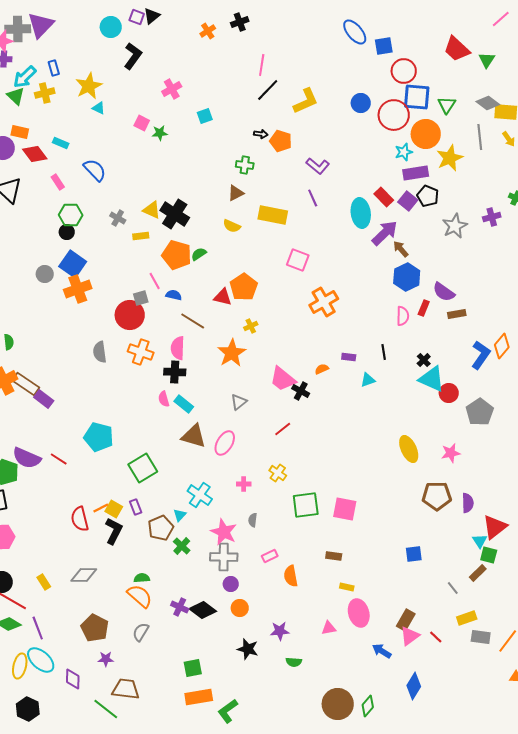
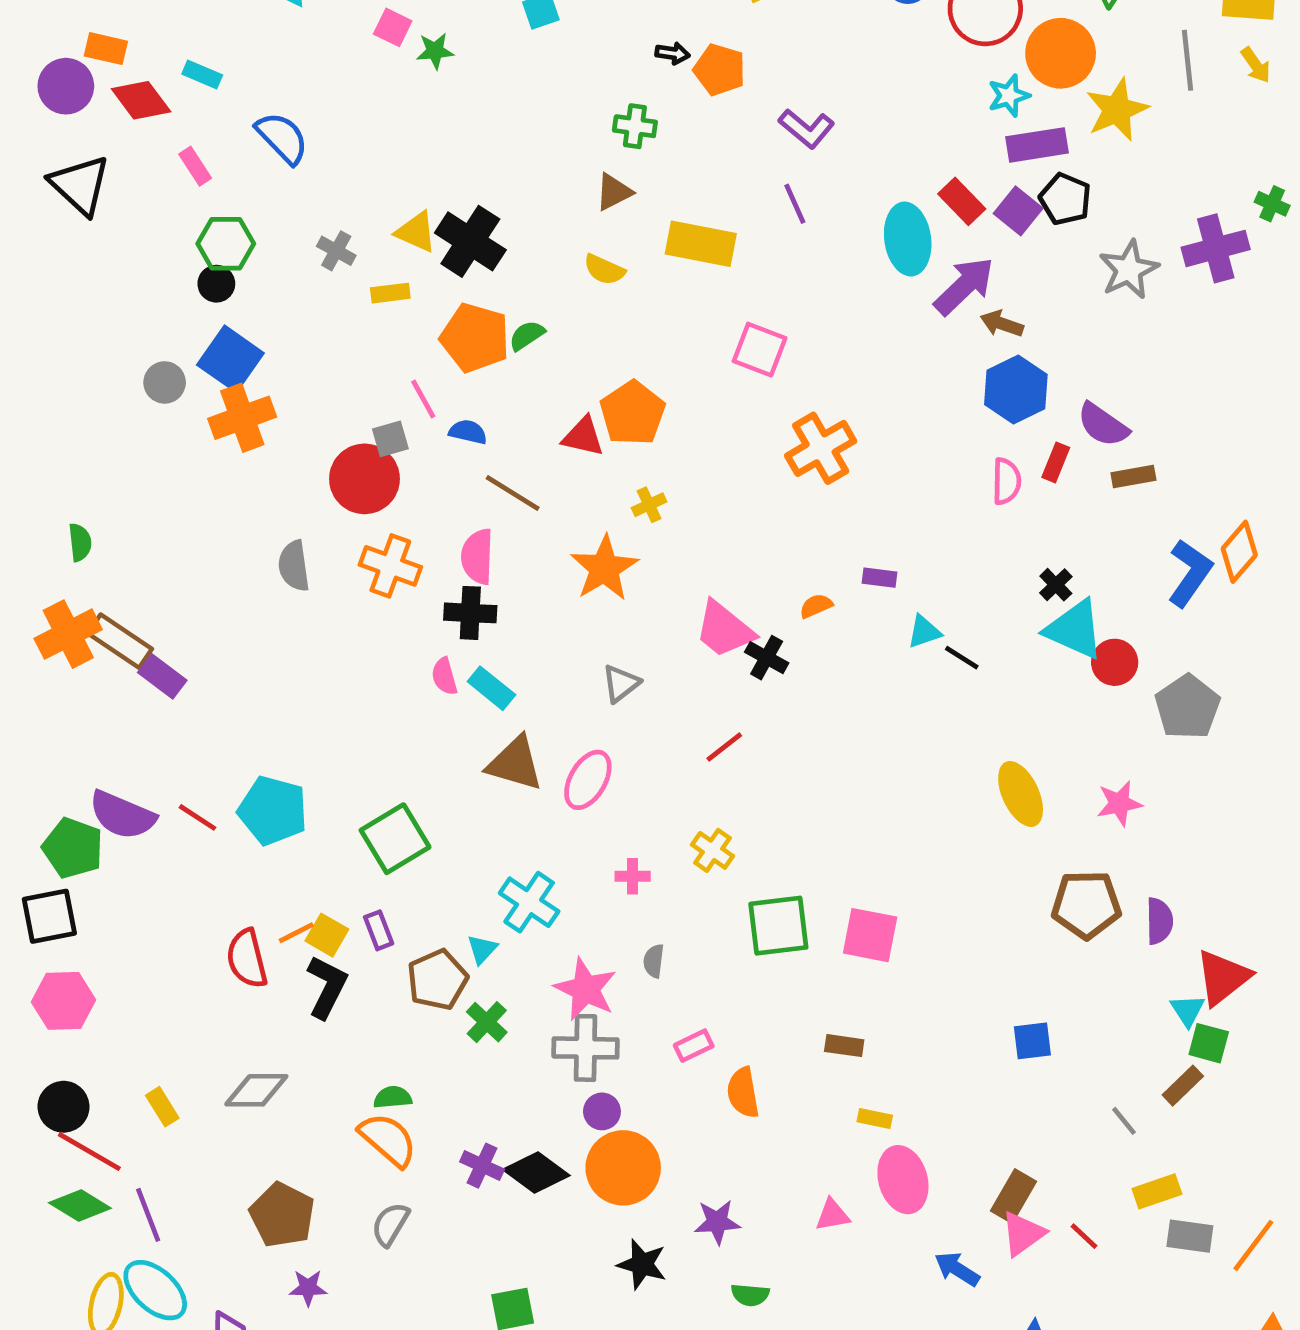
purple cross: (492, 217) -> (1216, 248), size x1.5
brown arrow: (401, 249) -> (1002, 324), turned -30
black line: (384, 352) -> (962, 658), moved, turned -49
cyan pentagon: (99, 437) -> (273, 810), moved
orange circle: (240, 608) -> (623, 1168), size x1.8

